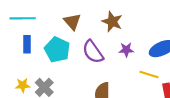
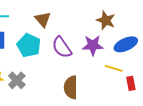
brown star: (112, 22) -> (106, 20), moved
purple star: (126, 50) -> (93, 45), size x1.5

